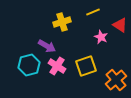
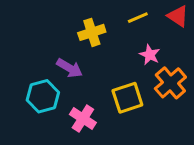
red triangle: (120, 25) -> (178, 16), moved
pink cross: (57, 66) -> (83, 118), moved
orange cross: (116, 80) -> (170, 83), moved

